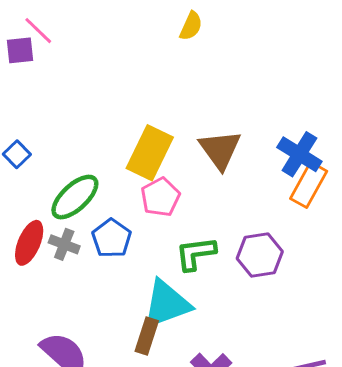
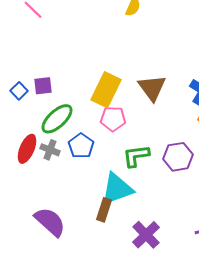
purple square: (20, 50) -> (43, 86), moved
pink pentagon: (160, 197) -> (113, 119), turned 30

